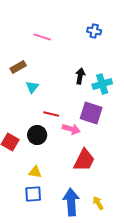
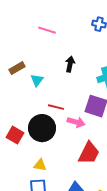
brown rectangle: (18, 67) -> (17, 68), moved
black arrow: (80, 76) -> (70, 64), moved
black circle: (37, 135) -> (42, 128), size x1.4

